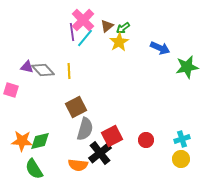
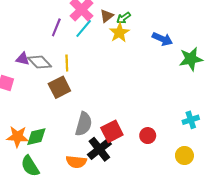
purple line: (72, 32) -> (56, 27), moved, turned 30
brown square: (76, 107) -> (59, 87), moved
cyan cross: (182, 139) -> (191, 120), moved

